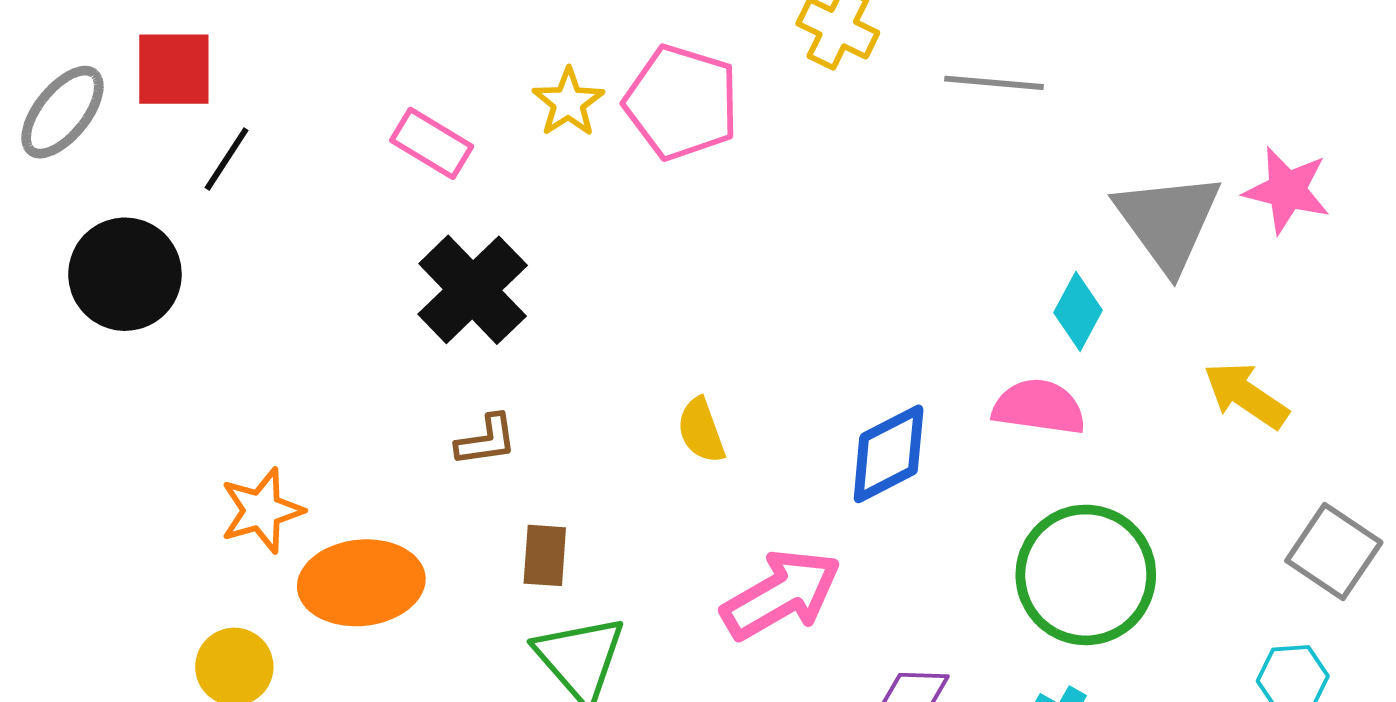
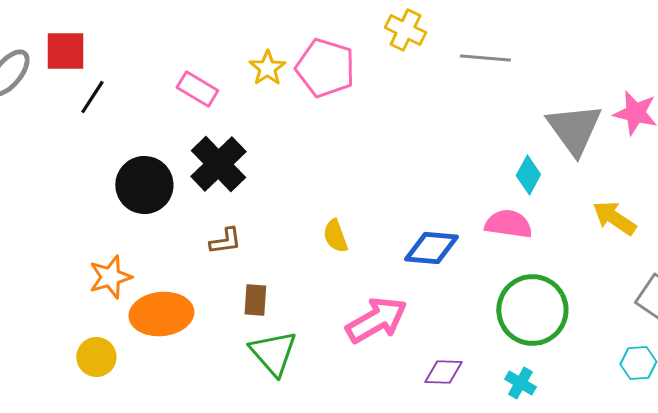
black circle: (125, 274) -> (144, 185), moved
blue diamond: (889, 454) -> (431, 248), turned 32

